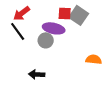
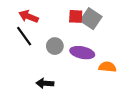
red arrow: (22, 13) -> (29, 16), turned 60
purple ellipse: (54, 28) -> (82, 53), moved

